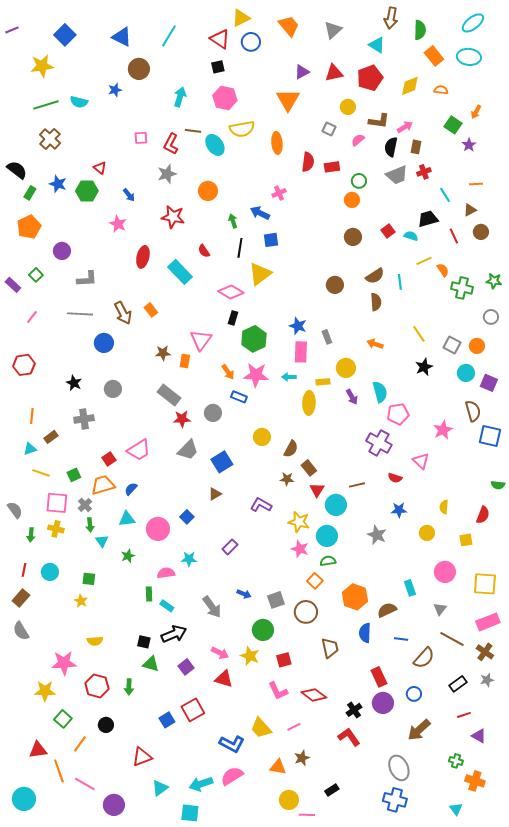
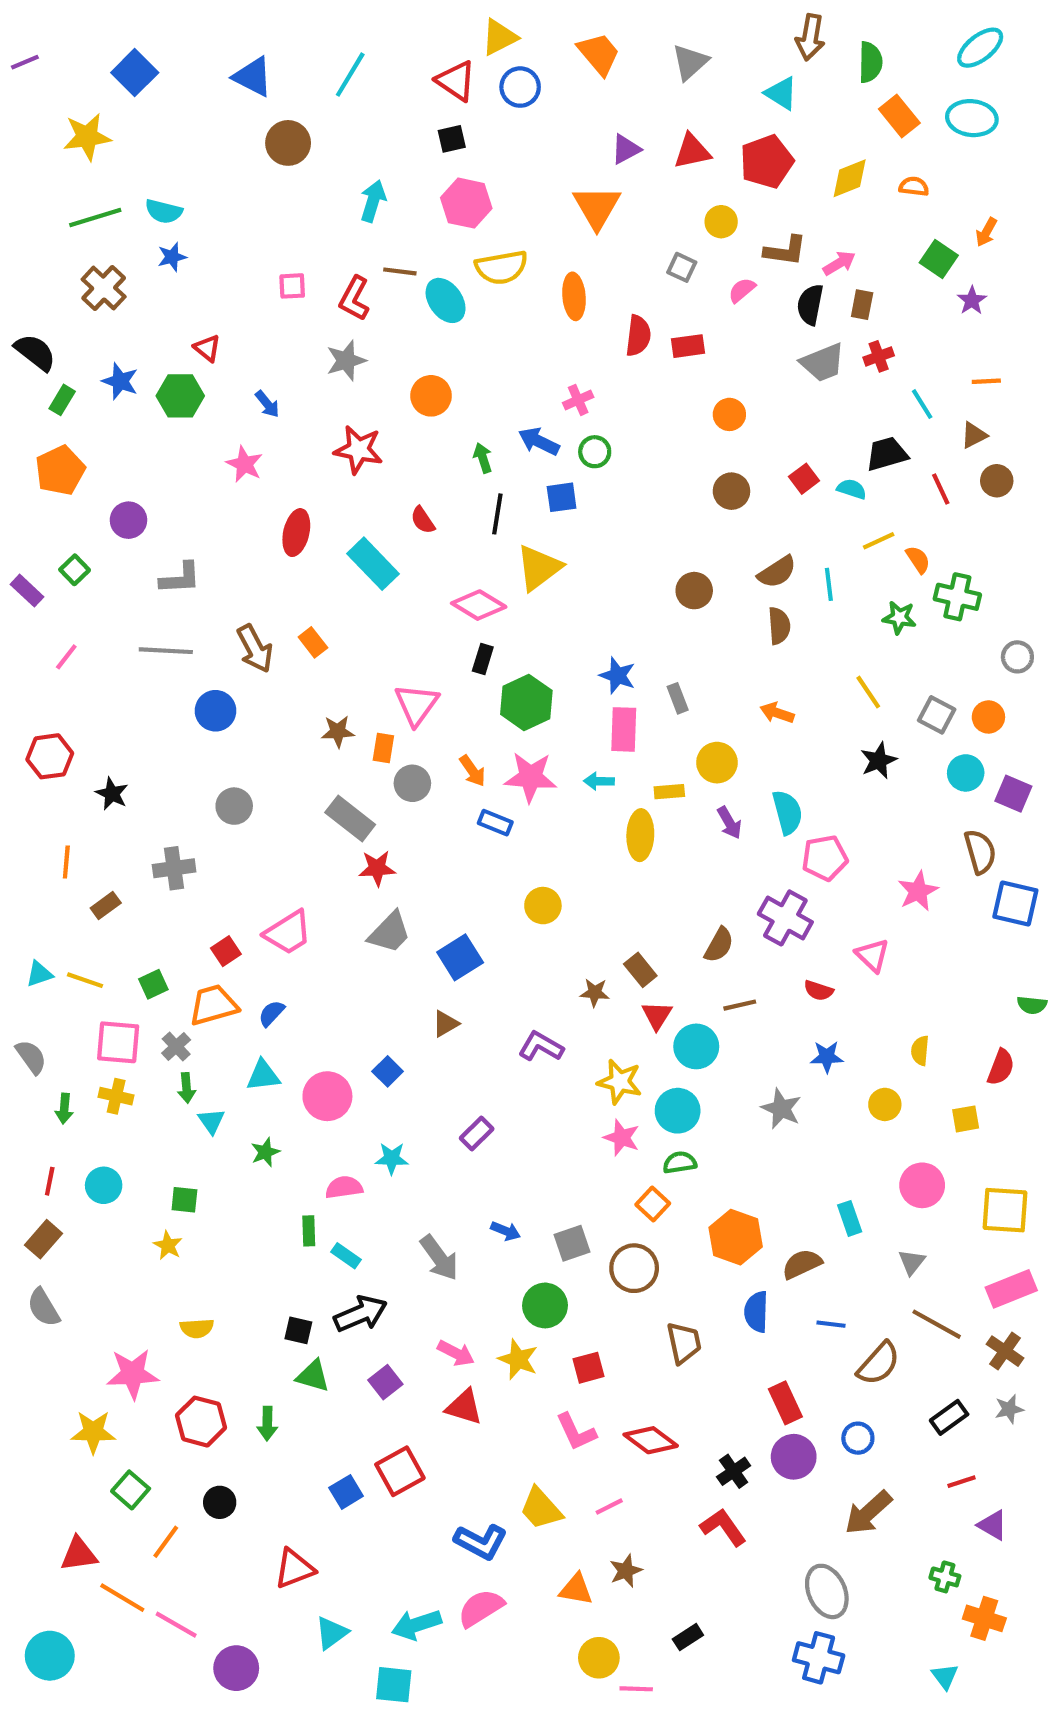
blue star: (115, 90) -> (172, 257), moved
green circle: (359, 181) -> (595, 452), moved
green star: (494, 281) -> (899, 618), moved
black star: (74, 383) -> (112, 794), moved
gray circle: (213, 413) -> (412, 783), moved
cyan triangle: (30, 449) -> (39, 974), moved
brown semicircle: (291, 449) -> (719, 945), moved
orange line: (59, 771) -> (122, 1598), turned -40

